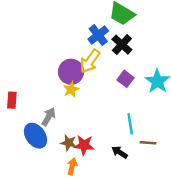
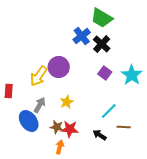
yellow arrow: (90, 61) -> (39, 76), moved
yellow star: (71, 90) -> (67, 102), moved
cyan line: (130, 124) -> (109, 111), turned 54

